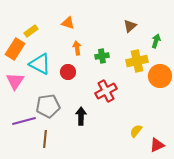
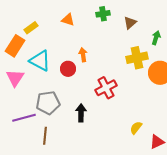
orange arrow: (77, 48) -> (83, 55), moved
green cross: (102, 56) -> (103, 14), moved

